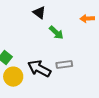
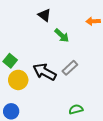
gray rectangle: (64, 65) -> (70, 68), turned -35

